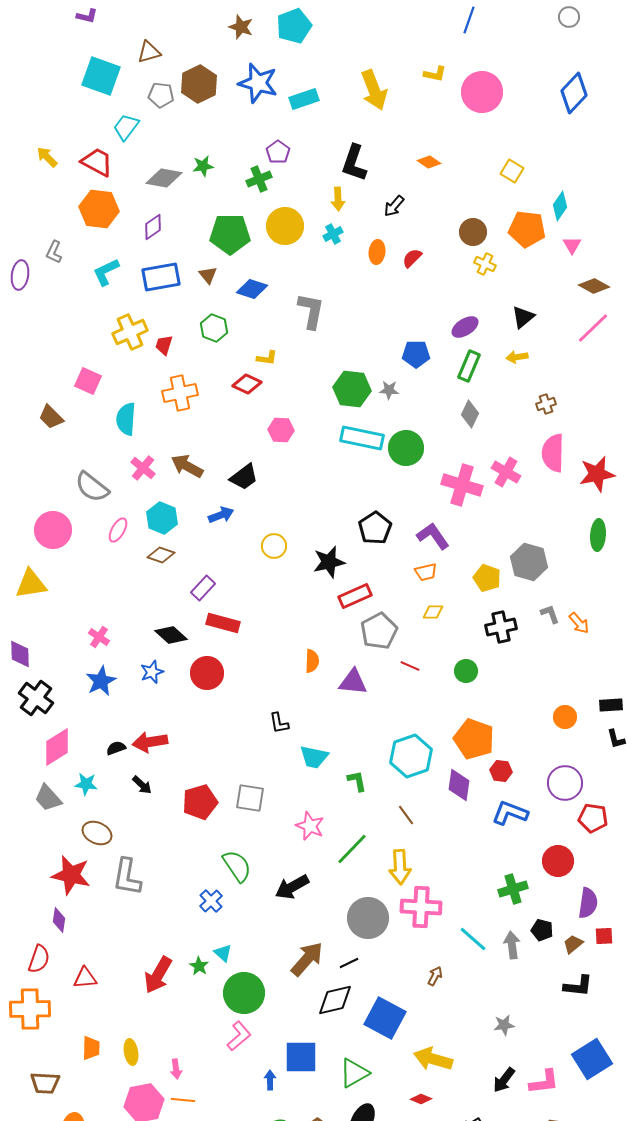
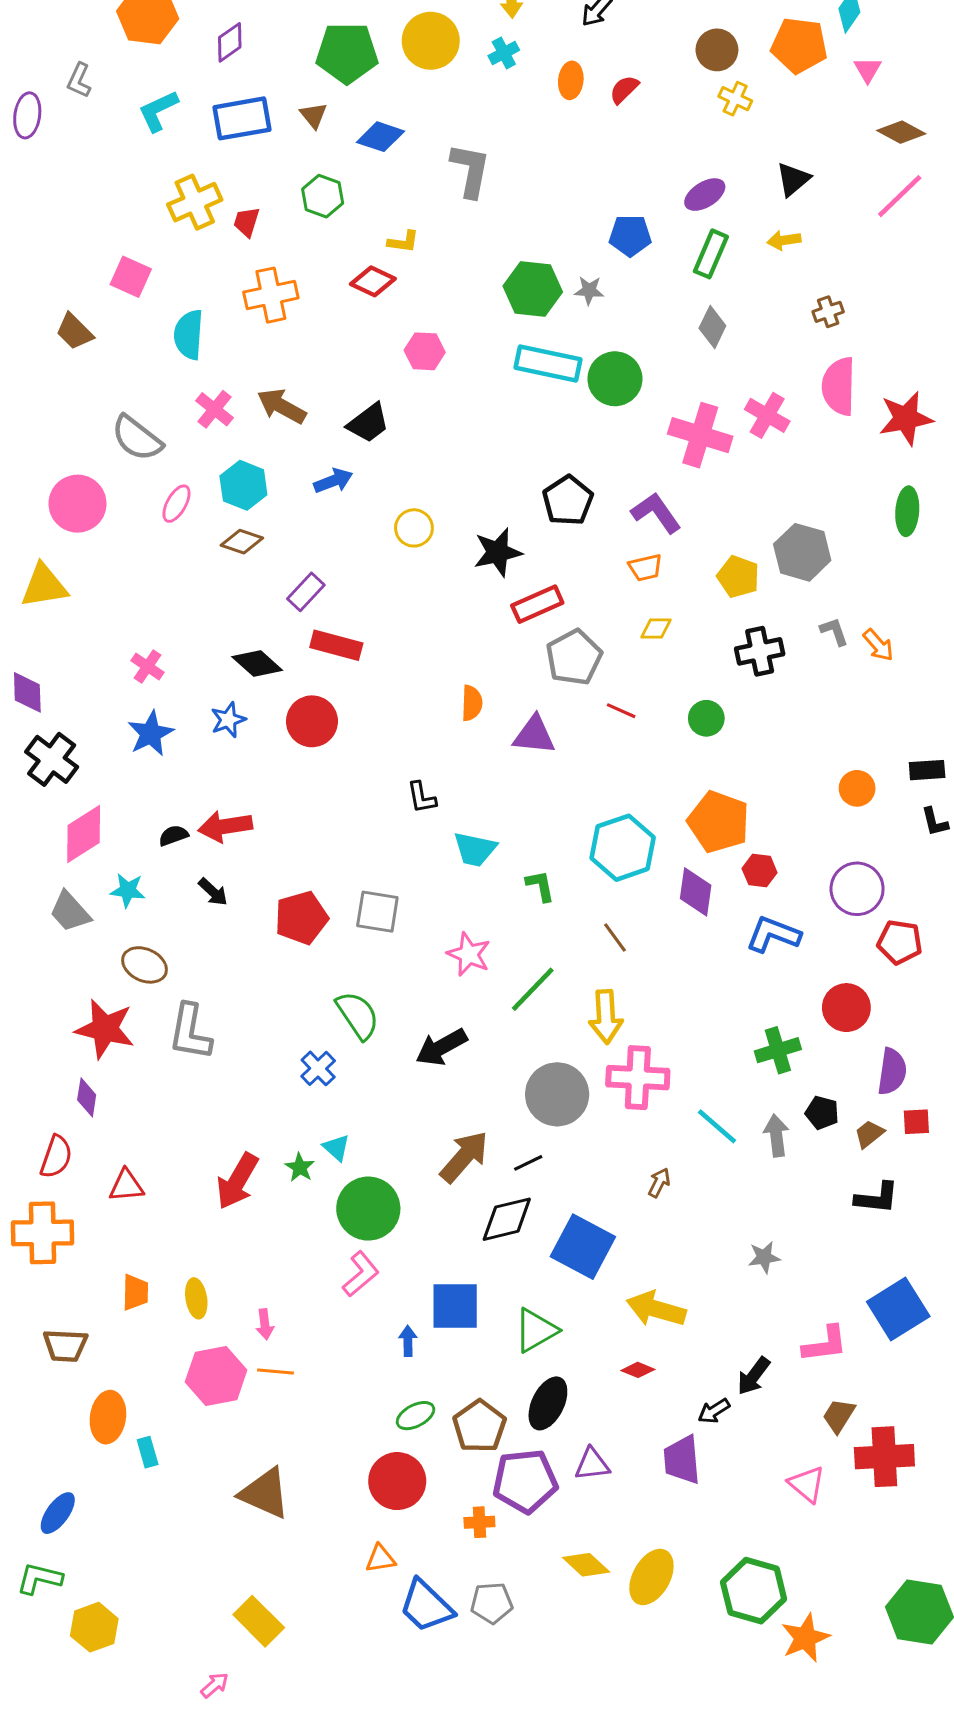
black arrow: (504, 1080) -> (754, 1376), moved

